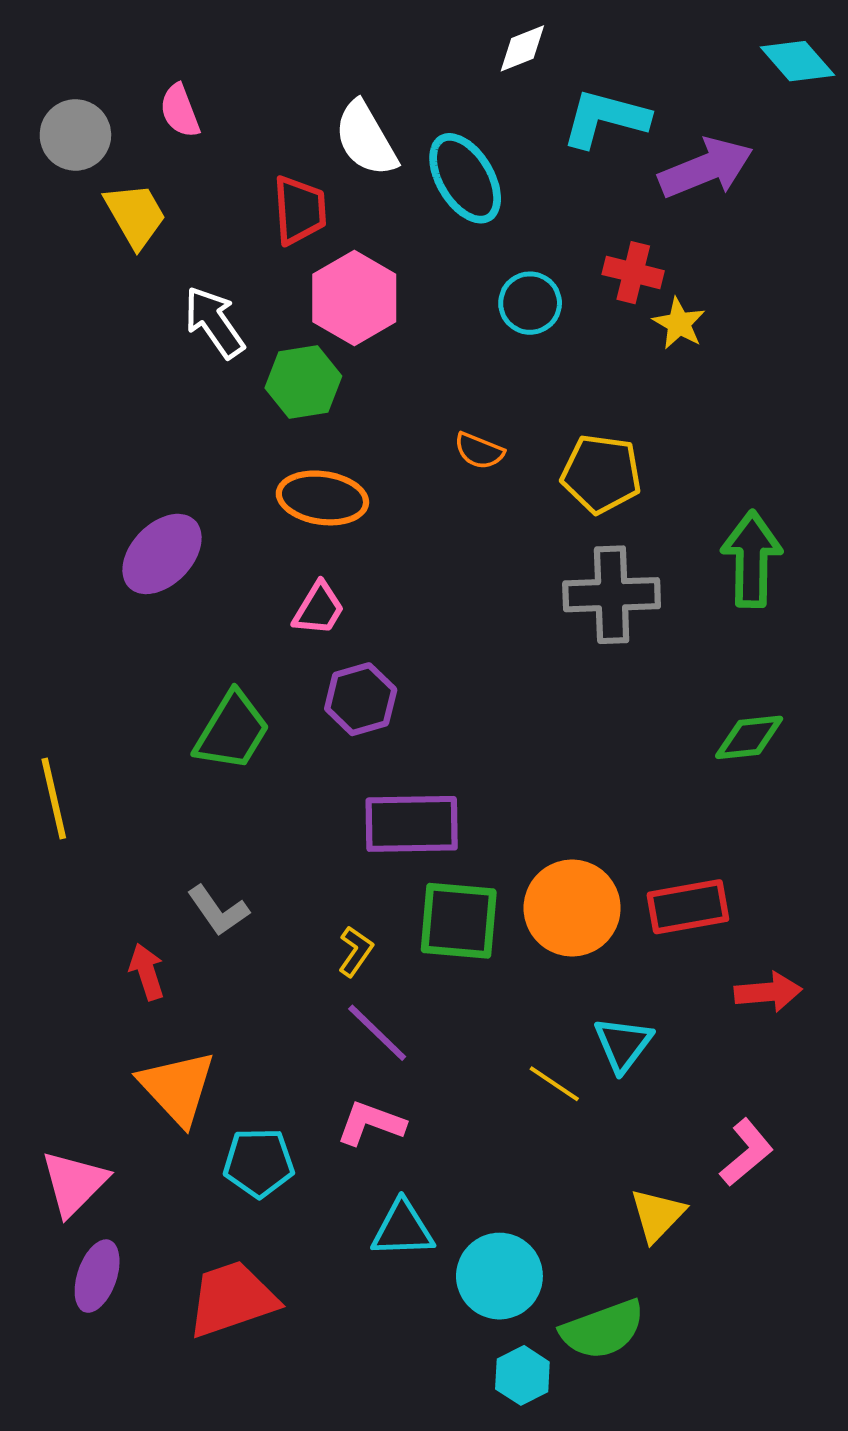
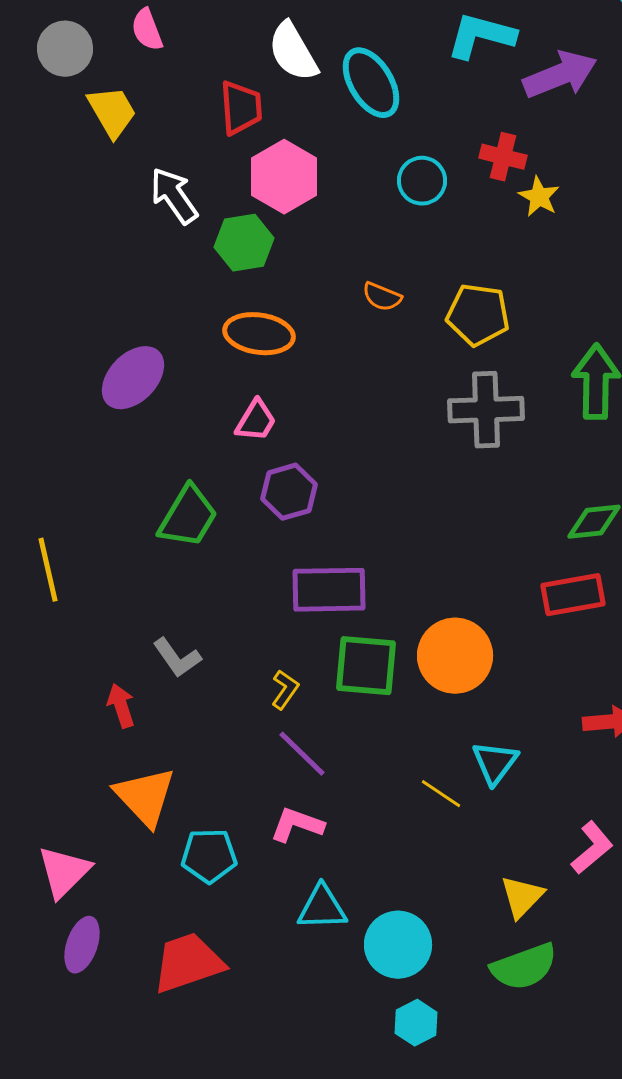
red rectangle: (688, 907) -> (573, 595), moved
green semicircle: (603, 1330) -> (524, 967), moved

